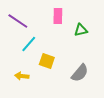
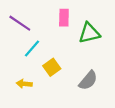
green triangle: (81, 30) -> (89, 33), size x1.5
yellow square: (47, 61) -> (52, 67), turned 35

